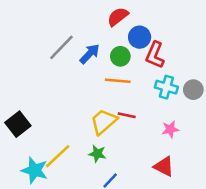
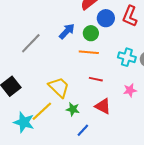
gray line: (61, 47) -> (31, 43), moved
red L-shape: (155, 55) -> (130, 16), moved
yellow trapezoid: (104, 122) -> (59, 87), moved, turned 85
red triangle: (164, 166) -> (103, 106), moved

